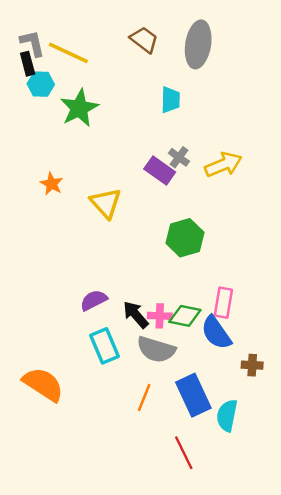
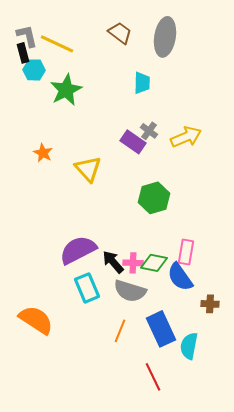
purple semicircle: (94, 300) -> (78, 250), size x1.6

